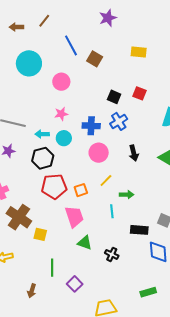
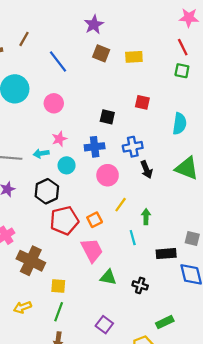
brown square: (95, 59) -> (101, 53), moved
black square: (114, 97) -> (107, 117), moved
blue cross: (119, 121) -> (133, 147), moved, turned 30
cyan arrow: (42, 134) -> (41, 153), moved
green arrow: (127, 195) -> (146, 217), turned -80
yellow square: (40, 234) -> (58, 286), moved
green line: (52, 268) -> (59, 312), moved, turned 30
green rectangle: (148, 292) -> (165, 322), moved

